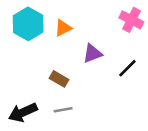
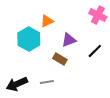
cyan hexagon: (28, 24) -> (29, 39), moved
brown rectangle: (59, 79) -> (60, 59), moved

